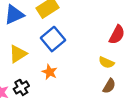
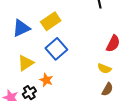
orange star: (50, 72) -> (46, 80), moved

